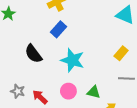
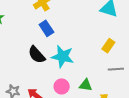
blue rectangle: (59, 29) -> (46, 28), turned -70
black semicircle: (33, 54) -> (37, 55), moved

